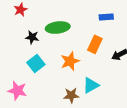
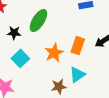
green ellipse: (58, 28) -> (38, 21), turned -45
orange rectangle: (95, 44) -> (78, 46), moved

